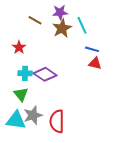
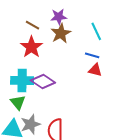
cyan line: (82, 25) -> (96, 31), moved
red star: (19, 47) -> (31, 47), moved, size x1.5
cyan cross: (25, 73) -> (22, 80), size x1.5

